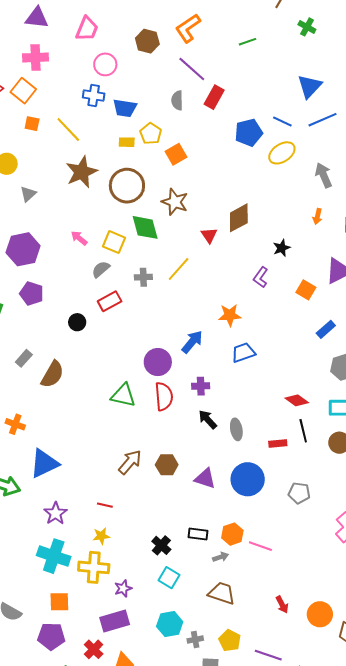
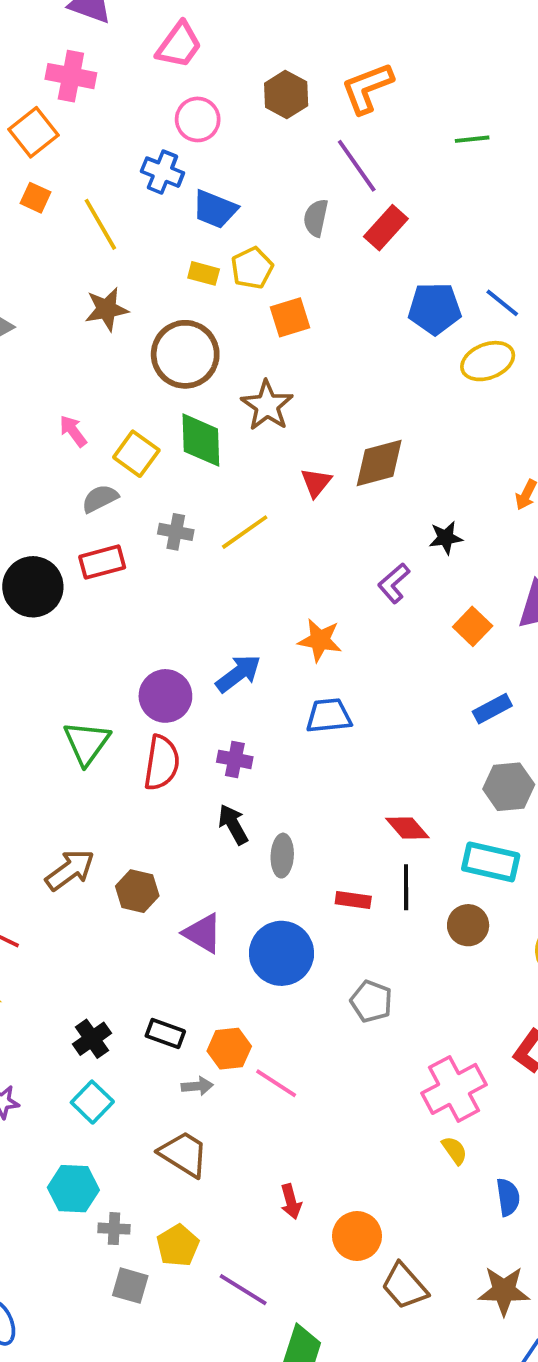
brown star: (82, 172) -> (107, 309), size x0.7
black circle: (77, 322) -> (33, 587), size x1.8
green triangle: (123, 395) -> (87, 743), turned 40

